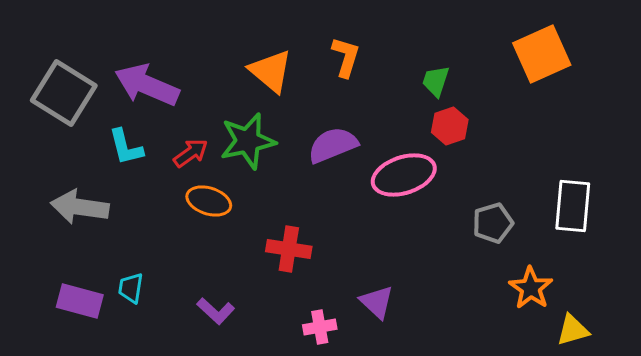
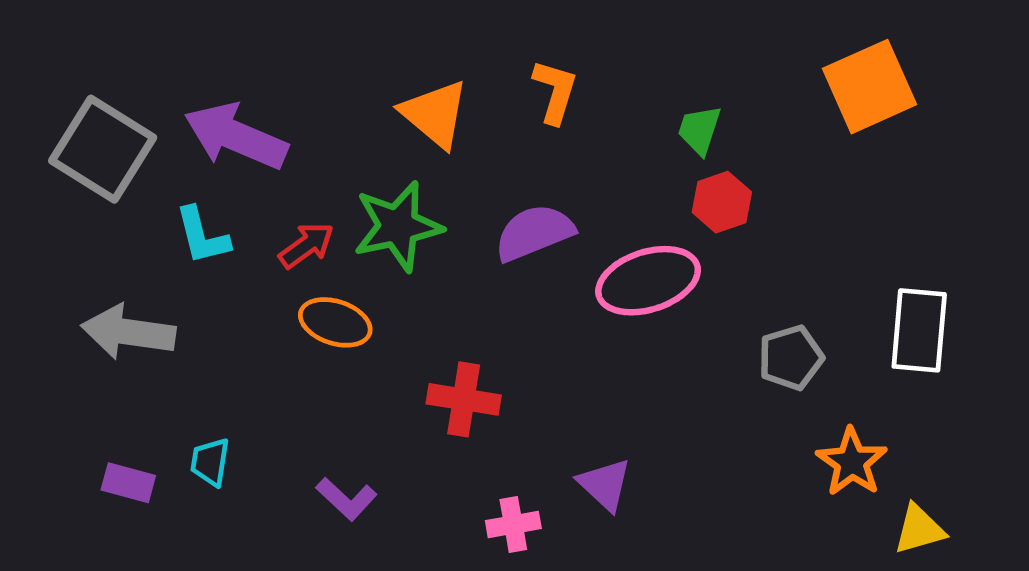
purple rectangle: (80, 301) -> (128, 483), size x0.7

